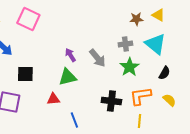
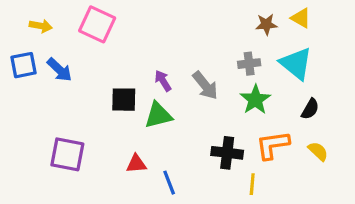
black square: (25, 74) -> (124, 100), moved
red triangle: (53, 99) -> (136, 164), moved
yellow line: (139, 121) -> (252, 184), moved

